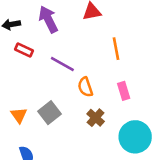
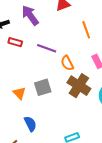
gray square: (50, 113) -> (43, 87), turned 30
brown cross: (96, 118) -> (79, 86), size x1.6

